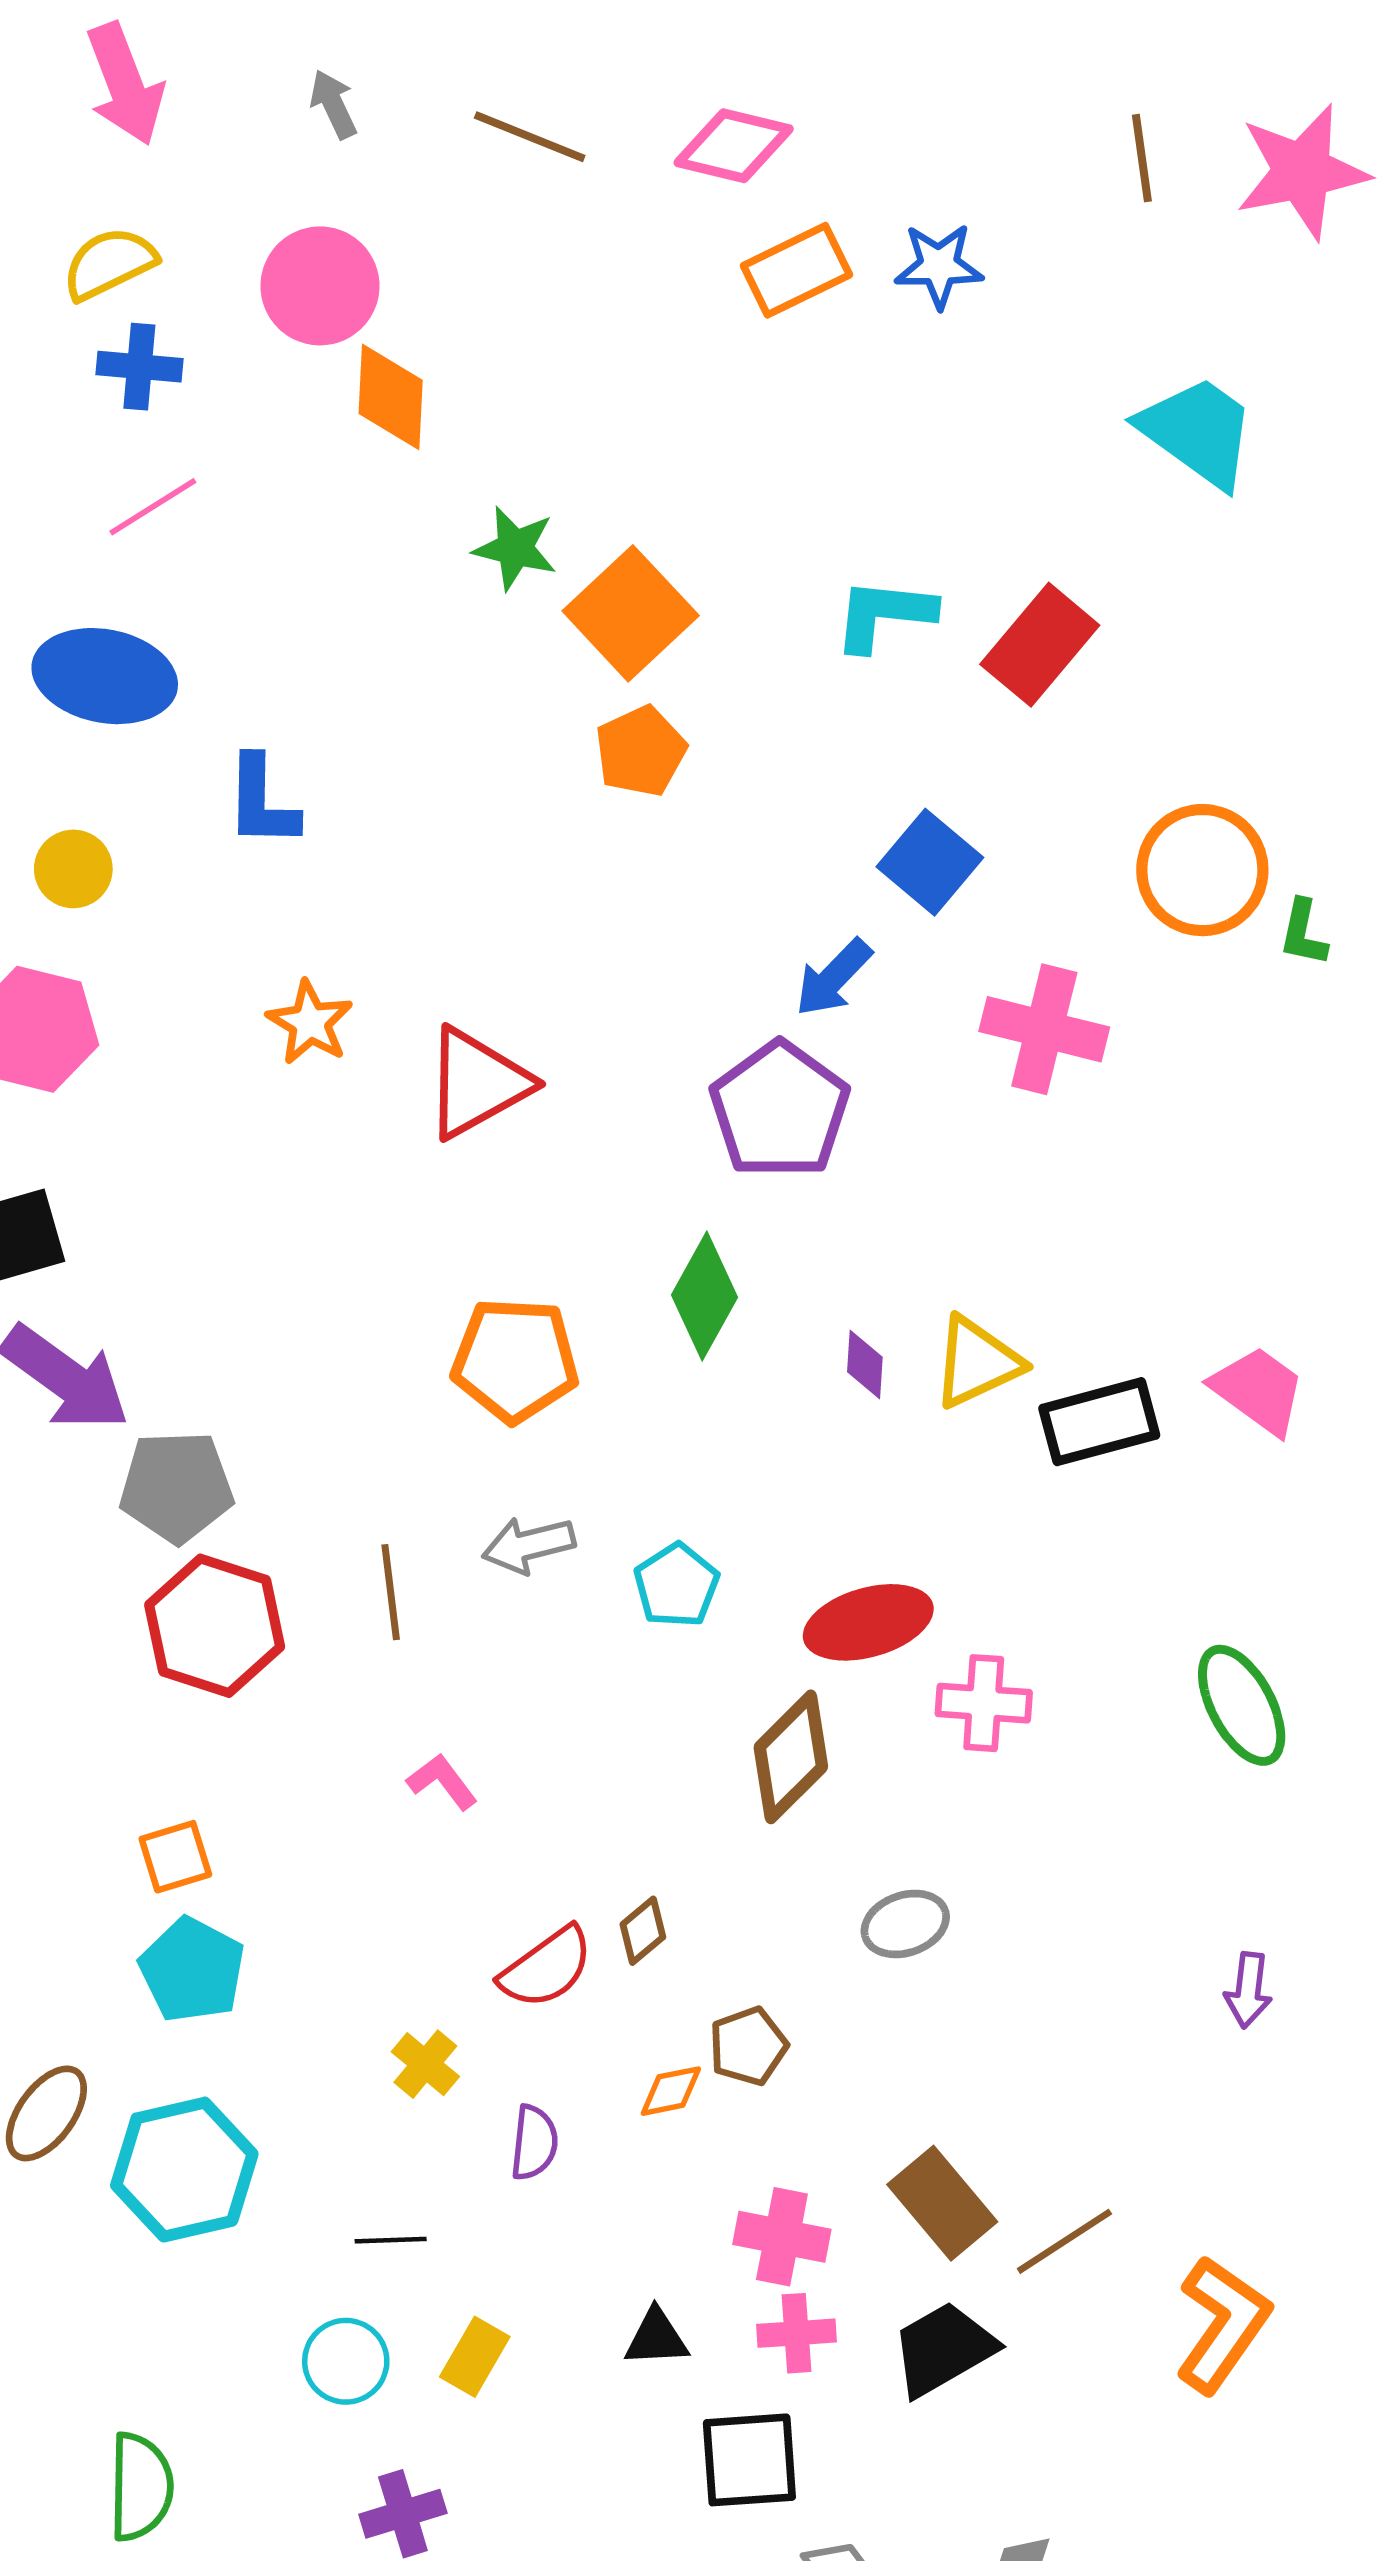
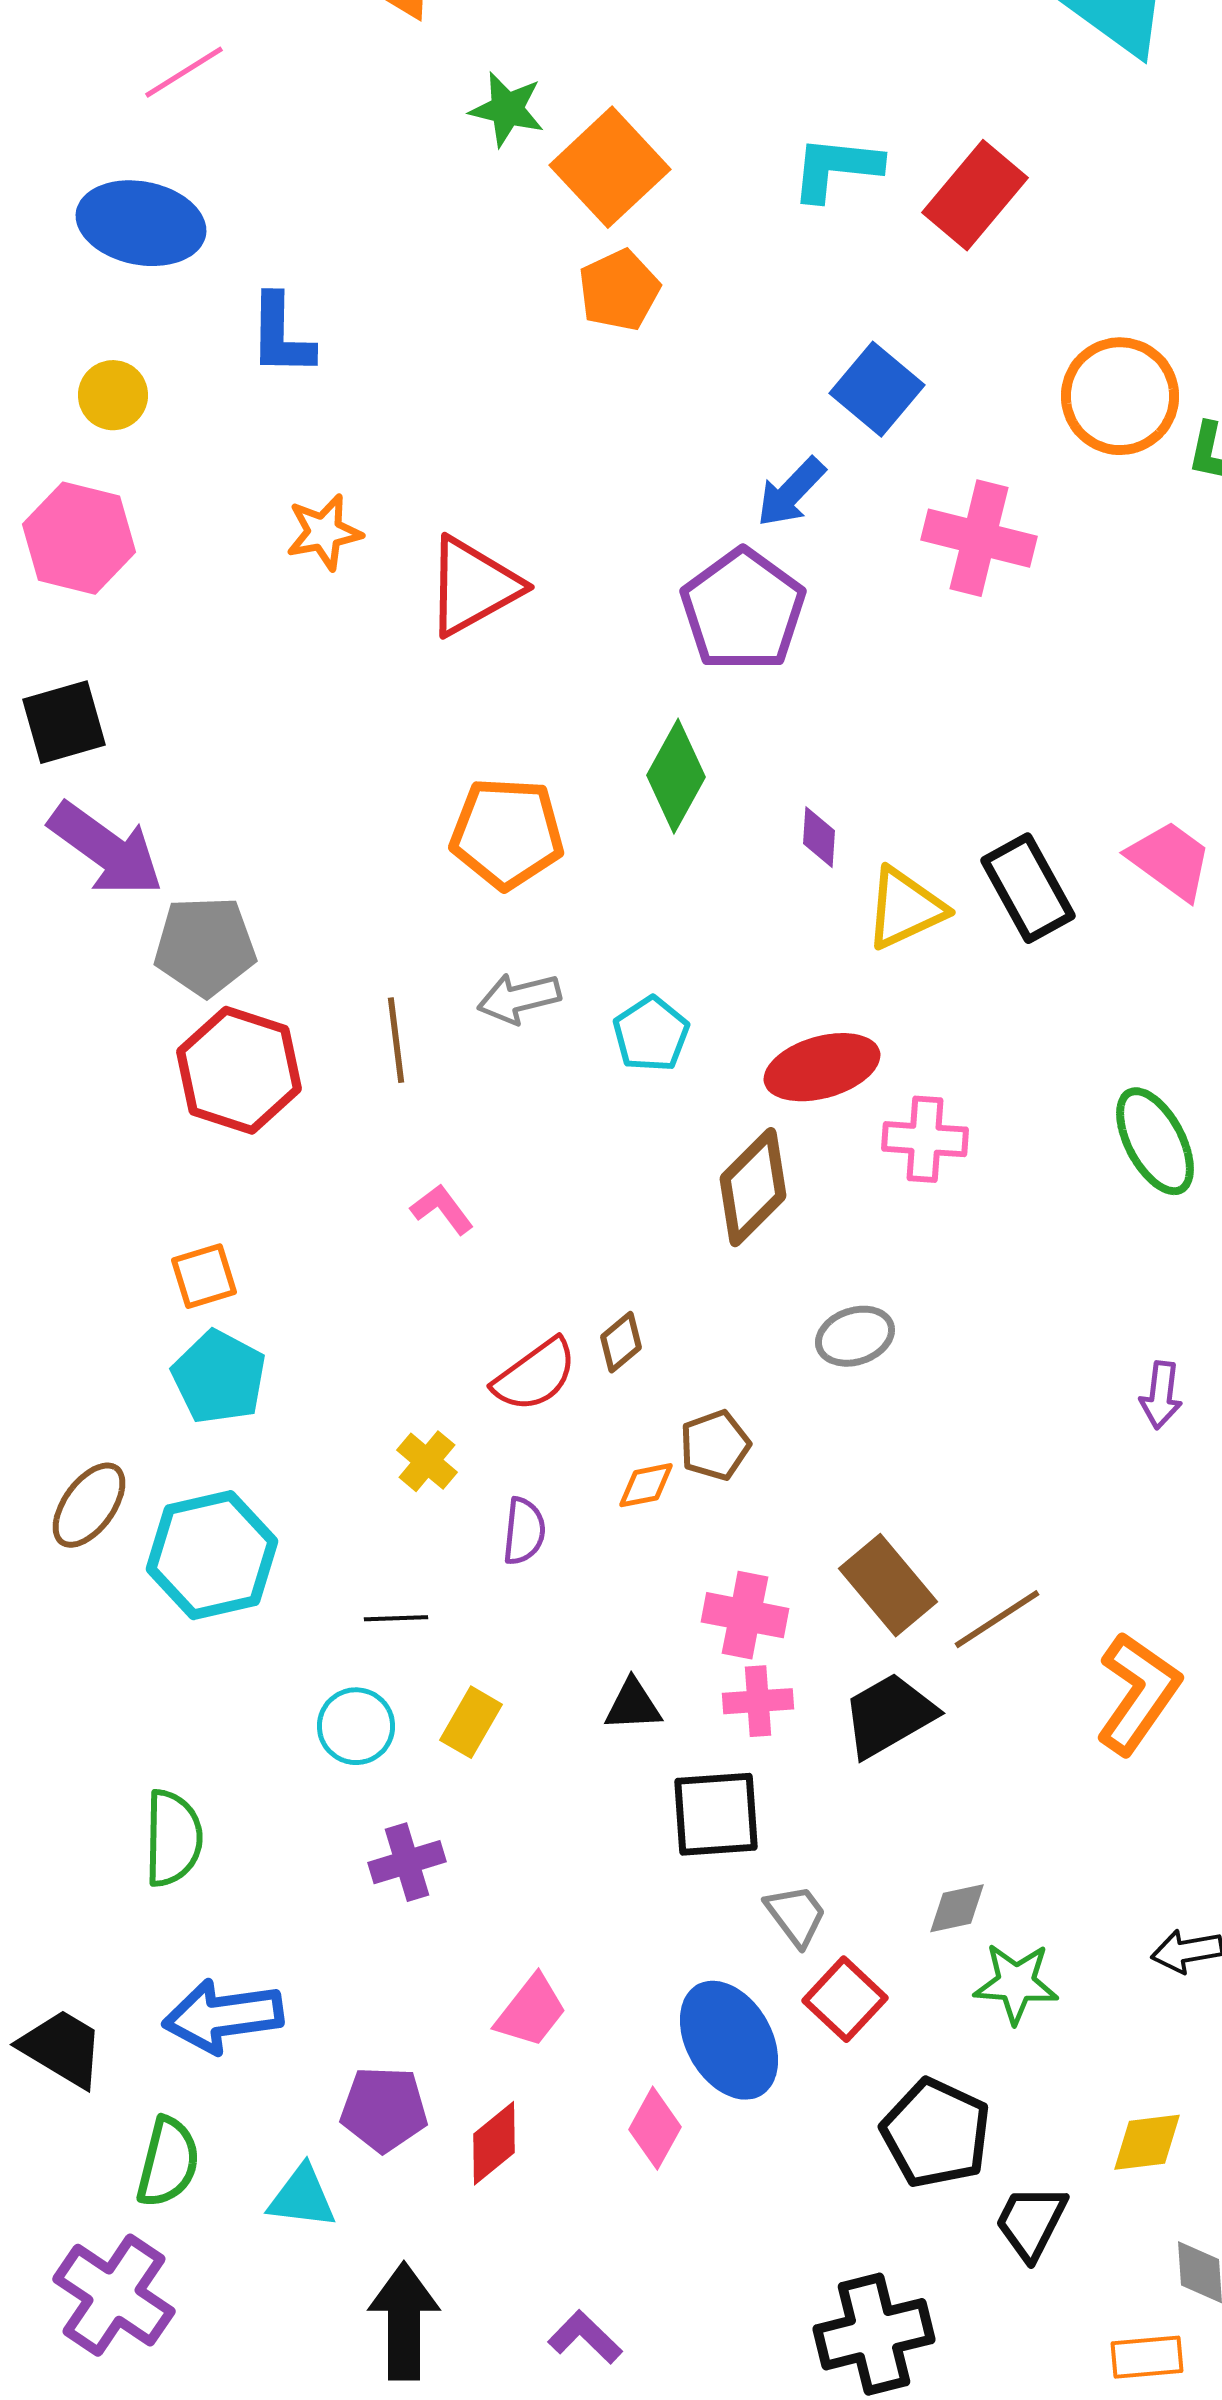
orange star: (310, 1023) -> (324, 532), turned 30
yellow triangle: (977, 1362) -> (905, 908), moved
black rectangle: (1099, 1422) -> (1028, 888), turned 76

